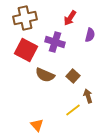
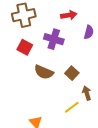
red arrow: (70, 18) -> (69, 15), turned -133
red square: (26, 50) -> (25, 47), size x0.7

